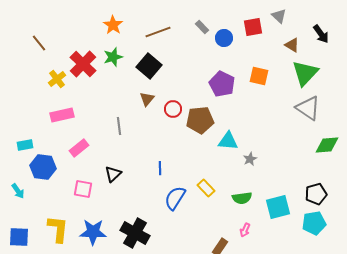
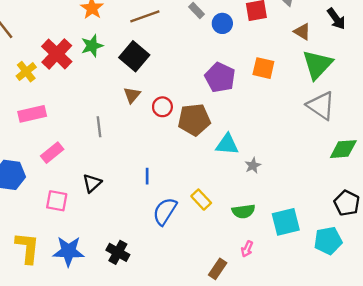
black pentagon: (316, 194) -> (347, 203), moved, turned -30
black cross: (135, 233) -> (118, 252), size x0.7

